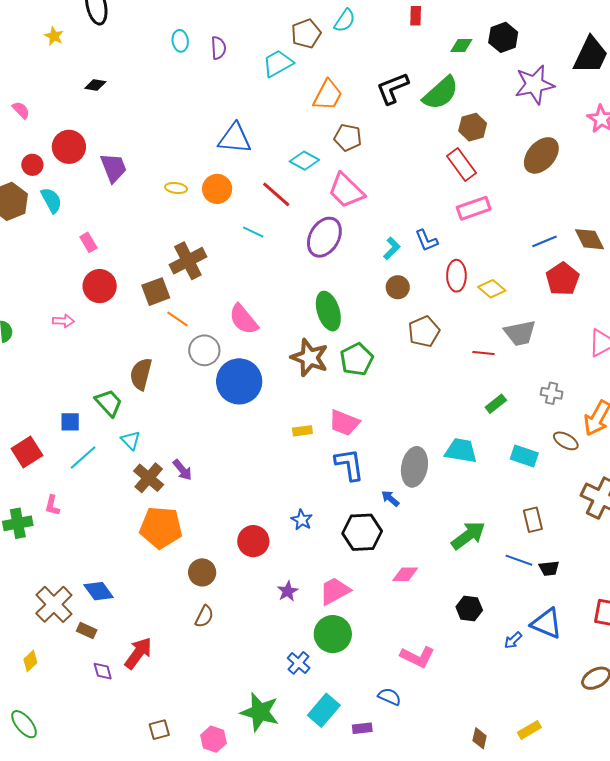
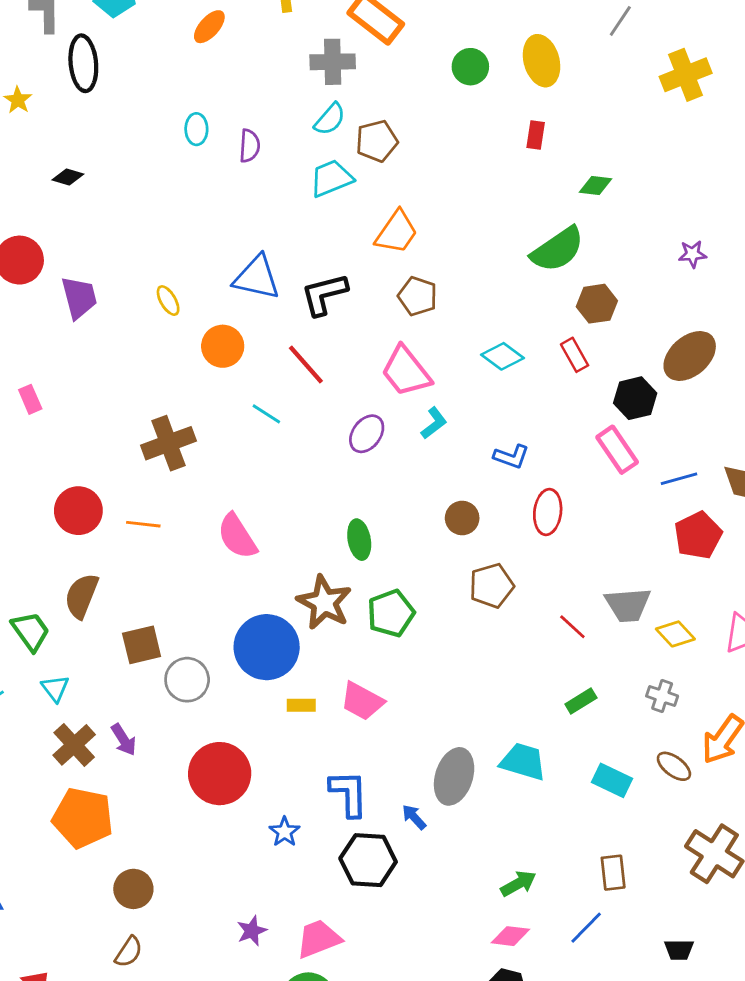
cyan semicircle: (345, 21) -> (330, 119), moved
black hexagon: (503, 37) -> (635, 398), moved
purple star: (534, 85) -> (692, 254), size x0.5
black L-shape: (393, 88) -> (324, 294), moved
cyan diamond: (304, 161) -> (502, 356), moved
red rectangle: (462, 165) -> (575, 355), size x0.7
yellow ellipse: (176, 188) -> (168, 301), moved, turned 45
pink rectangle: (474, 208) -> (617, 450), moved, turned 68
purple ellipse: (324, 237) -> (367, 434), size x0.7
blue L-shape: (427, 240) -> (511, 457), turned -55
cyan L-shape: (392, 248) -> (434, 423), moved
red circle: (100, 286) -> (78, 511), moved
yellow diamond: (492, 289) -> (675, 634), moved
brown square: (156, 292) -> (142, 645), moved
green ellipse: (328, 311) -> (359, 540), size x0.7
orange line: (177, 319) -> (143, 524), turned -35
gray circle: (204, 350) -> (187, 680), moved
red line: (483, 353) -> (572, 627), turned 30
blue circle: (239, 381) -> (267, 647), moved
blue L-shape: (349, 465) -> (349, 793), moved
green arrow: (468, 535) -> (518, 884), size x0.7
red circle: (253, 541) -> (220, 774), moved, size x1.4
blue line: (519, 560) -> (586, 928), turned -72
black trapezoid: (549, 568) -> (679, 950), moved
pink diamond: (405, 574) -> (510, 936), moved

